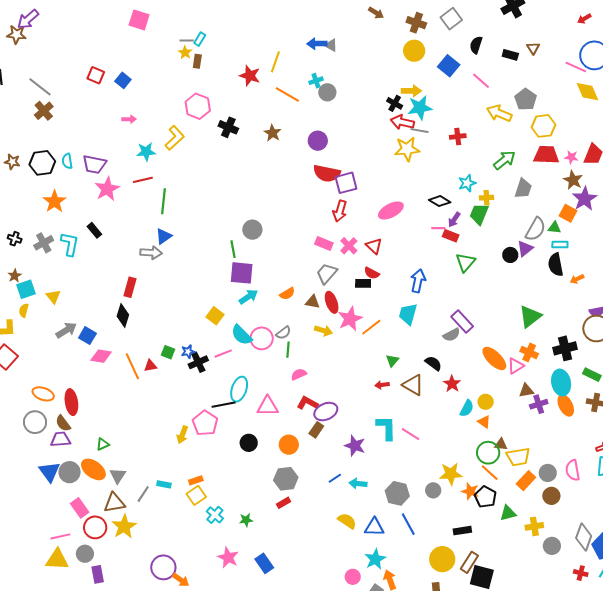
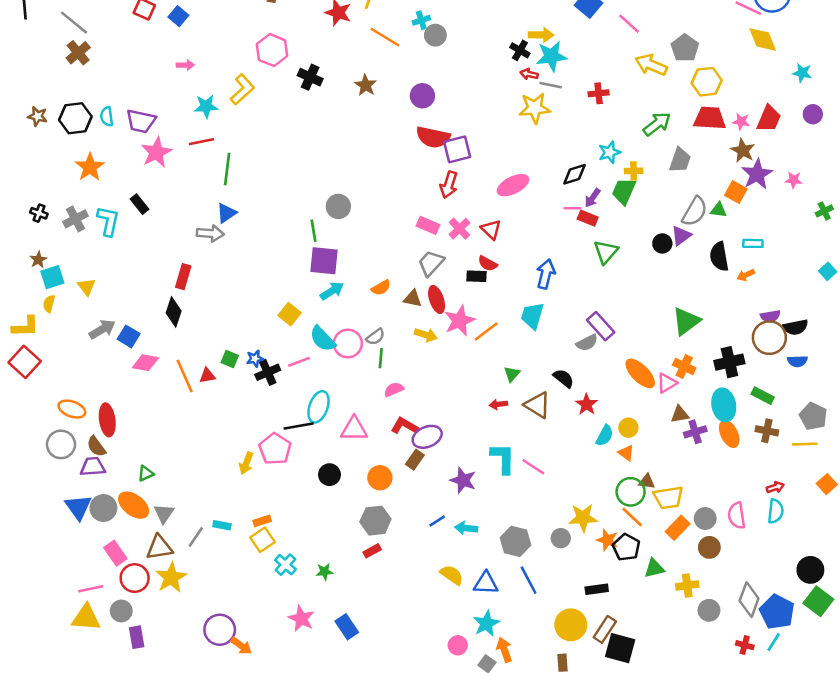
red arrow: (402, 122) -> (529, 74), size x0.6
black diamond: (440, 201) -> (575, 174), turned -50
cyan rectangle: (560, 244) -> (753, 243), moved

